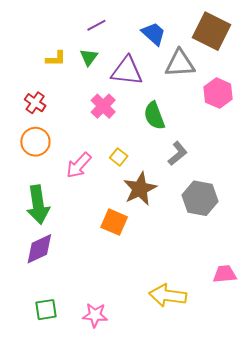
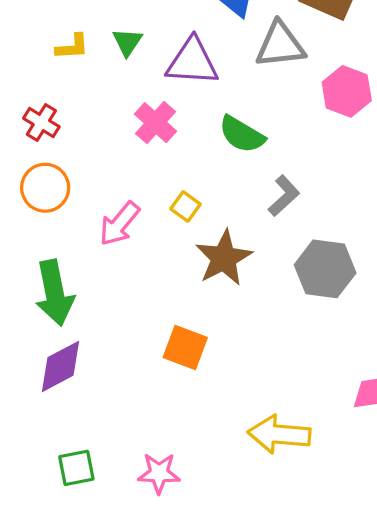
green semicircle: (154, 116) -> (242, 134), turned -36
orange square: (114, 222) -> (185, 347), moved

